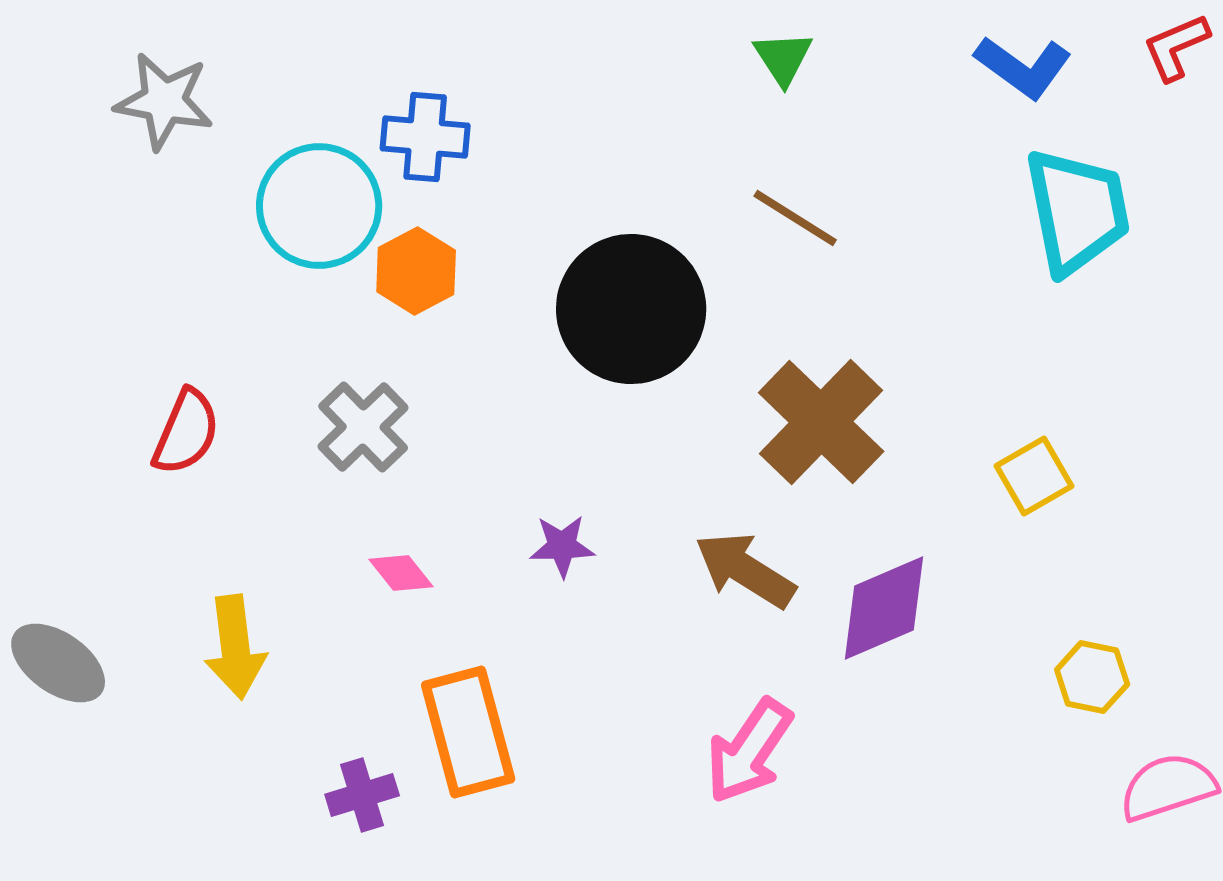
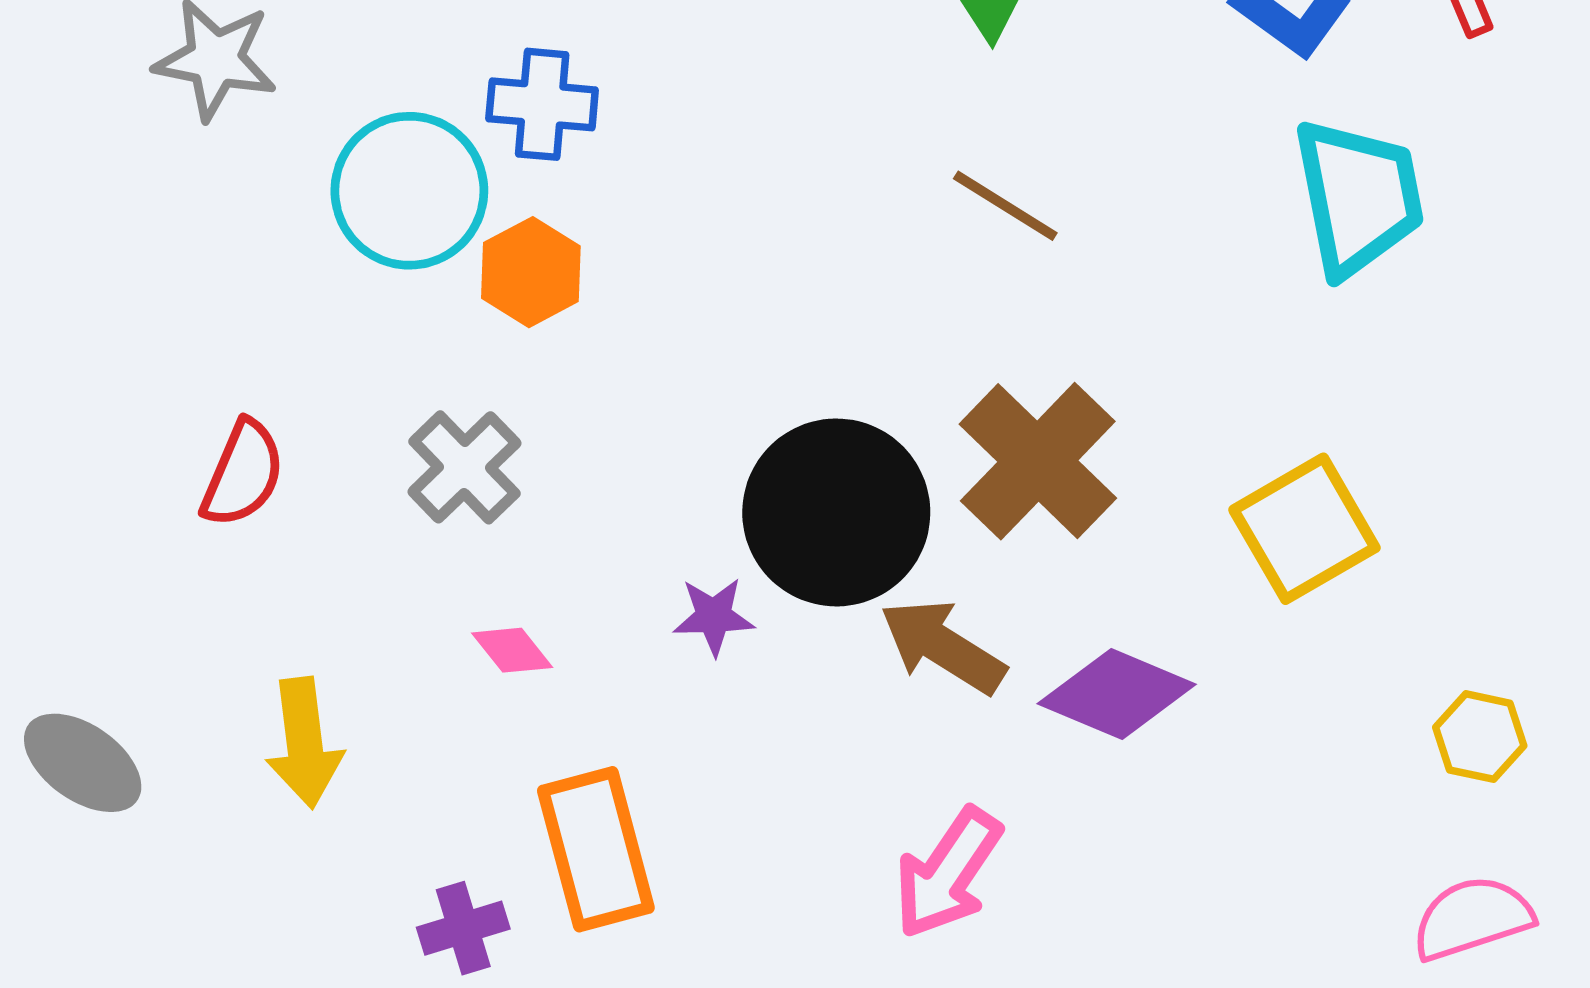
black circle: (631, 309) -> (836, 512), moved
yellow square: (1034, 476) -> (1304, 529), size x1.5
purple diamond: (884, 608) -> (1117, 694), turned 46
yellow hexagon: (1092, 677) -> (1480, 737), moved

